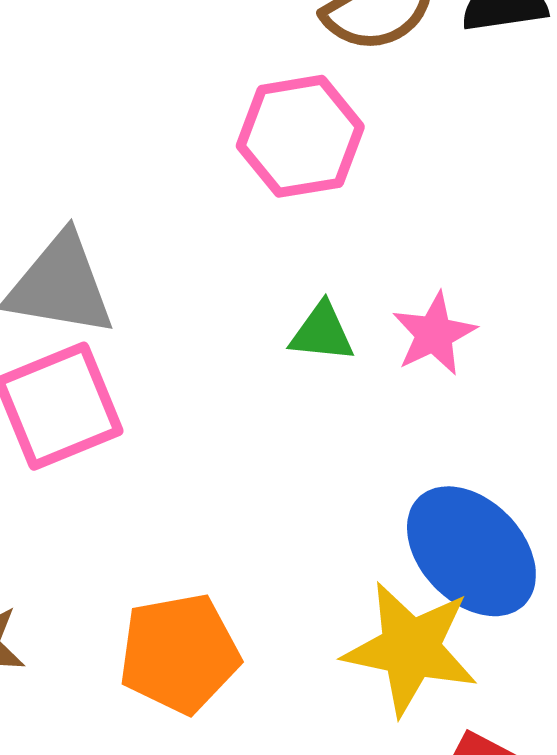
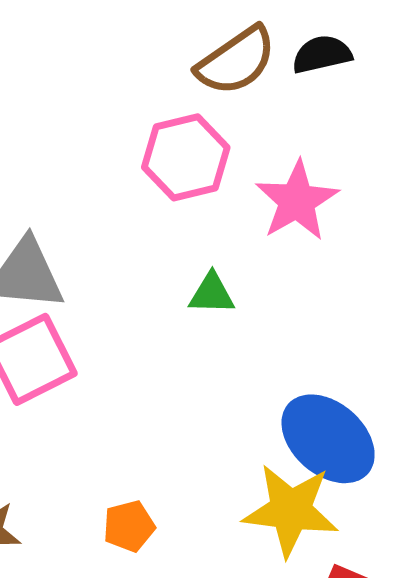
pink star: (434, 334) -> (297, 201), moved, size x1.4
orange pentagon: (179, 653) -> (129, 526), size x0.6

